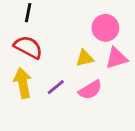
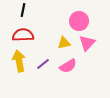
red semicircle: (28, 47) -> (23, 35), turned -30
pink triangle: (116, 58) -> (87, 43), turned -30

